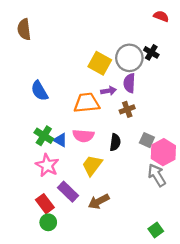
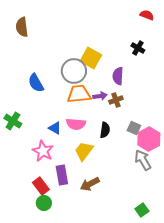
gray circle: (129, 58) -> (74, 71), moved
purple arrow: (109, 91) -> (100, 96), moved
green cross: (44, 136) -> (13, 121), moved
purple rectangle: (68, 192) -> (62, 175), turned 36

